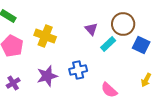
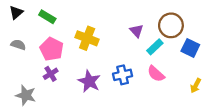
purple star: (47, 76) -> (89, 81), turned -30
purple cross: (13, 83) -> (51, 74), moved
pink semicircle: (109, 90) -> (156, 74), moved

